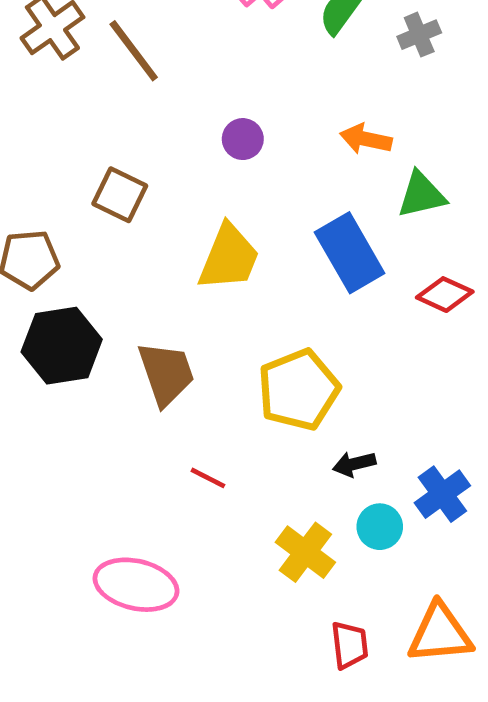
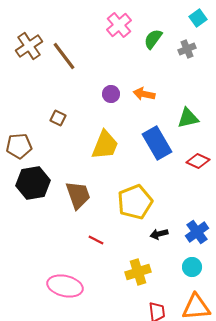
orange arrow: (366, 139) -> (144, 94), moved
brown square: (120, 195) -> (58, 118), size x0.7
blue cross: (442, 494) -> (197, 232), moved
cyan circle: (380, 527) -> (192, 267), moved
yellow cross: (305, 552) -> (138, 272), turned 35

